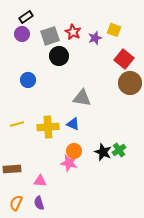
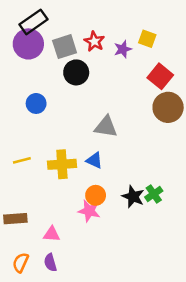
black rectangle: (26, 17) -> (33, 22), size x1.5
purple circle: (22, 34) -> (28, 44), size x1.5

